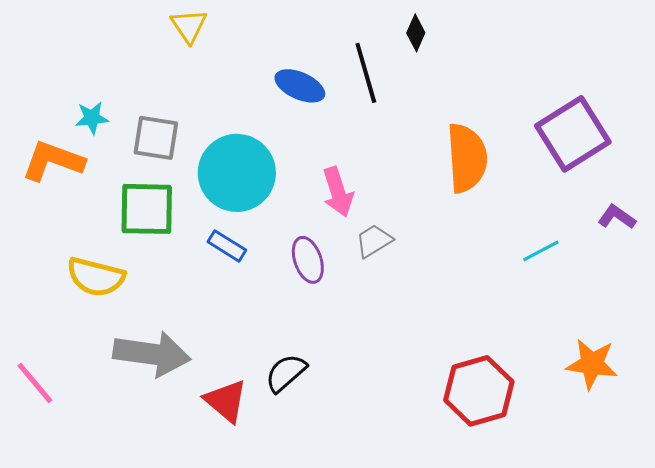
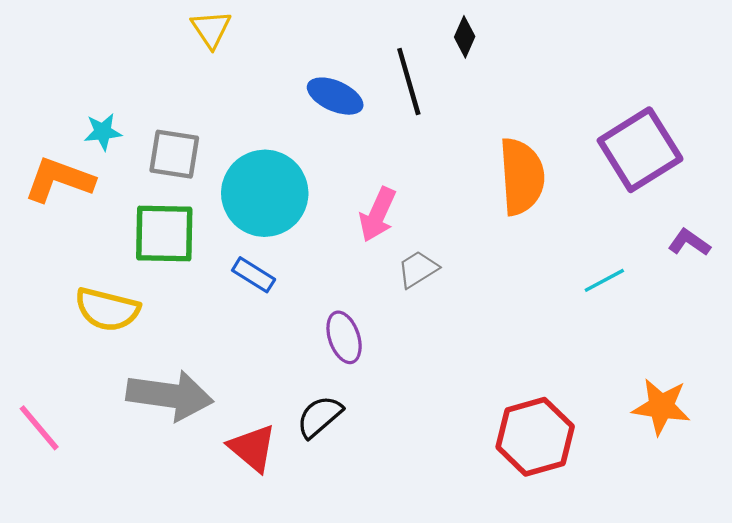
pink arrow: (338, 192) -> (378, 214), turned 42
purple ellipse: (308, 260) -> (344, 337), moved

